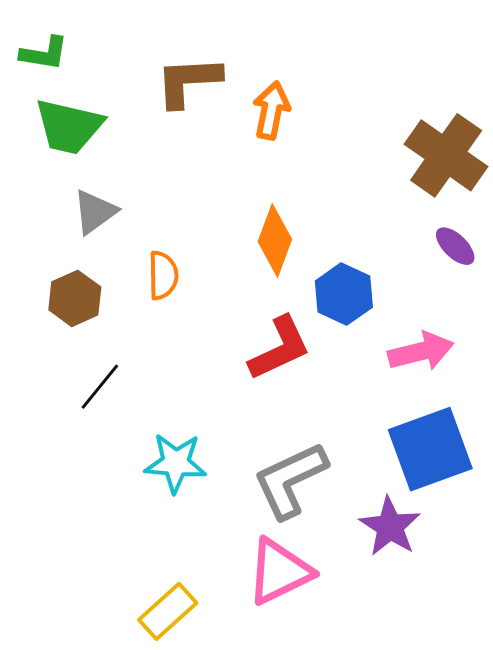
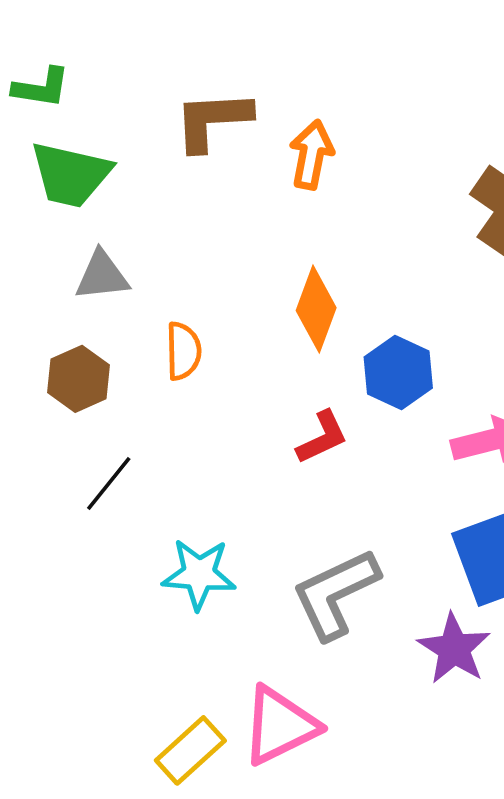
gray triangle: (95, 212) -> (102, 276), turned 30
red L-shape: (280, 348) -> (322, 437), size x0.7
pink triangle: (279, 571) -> (280, 726), moved

